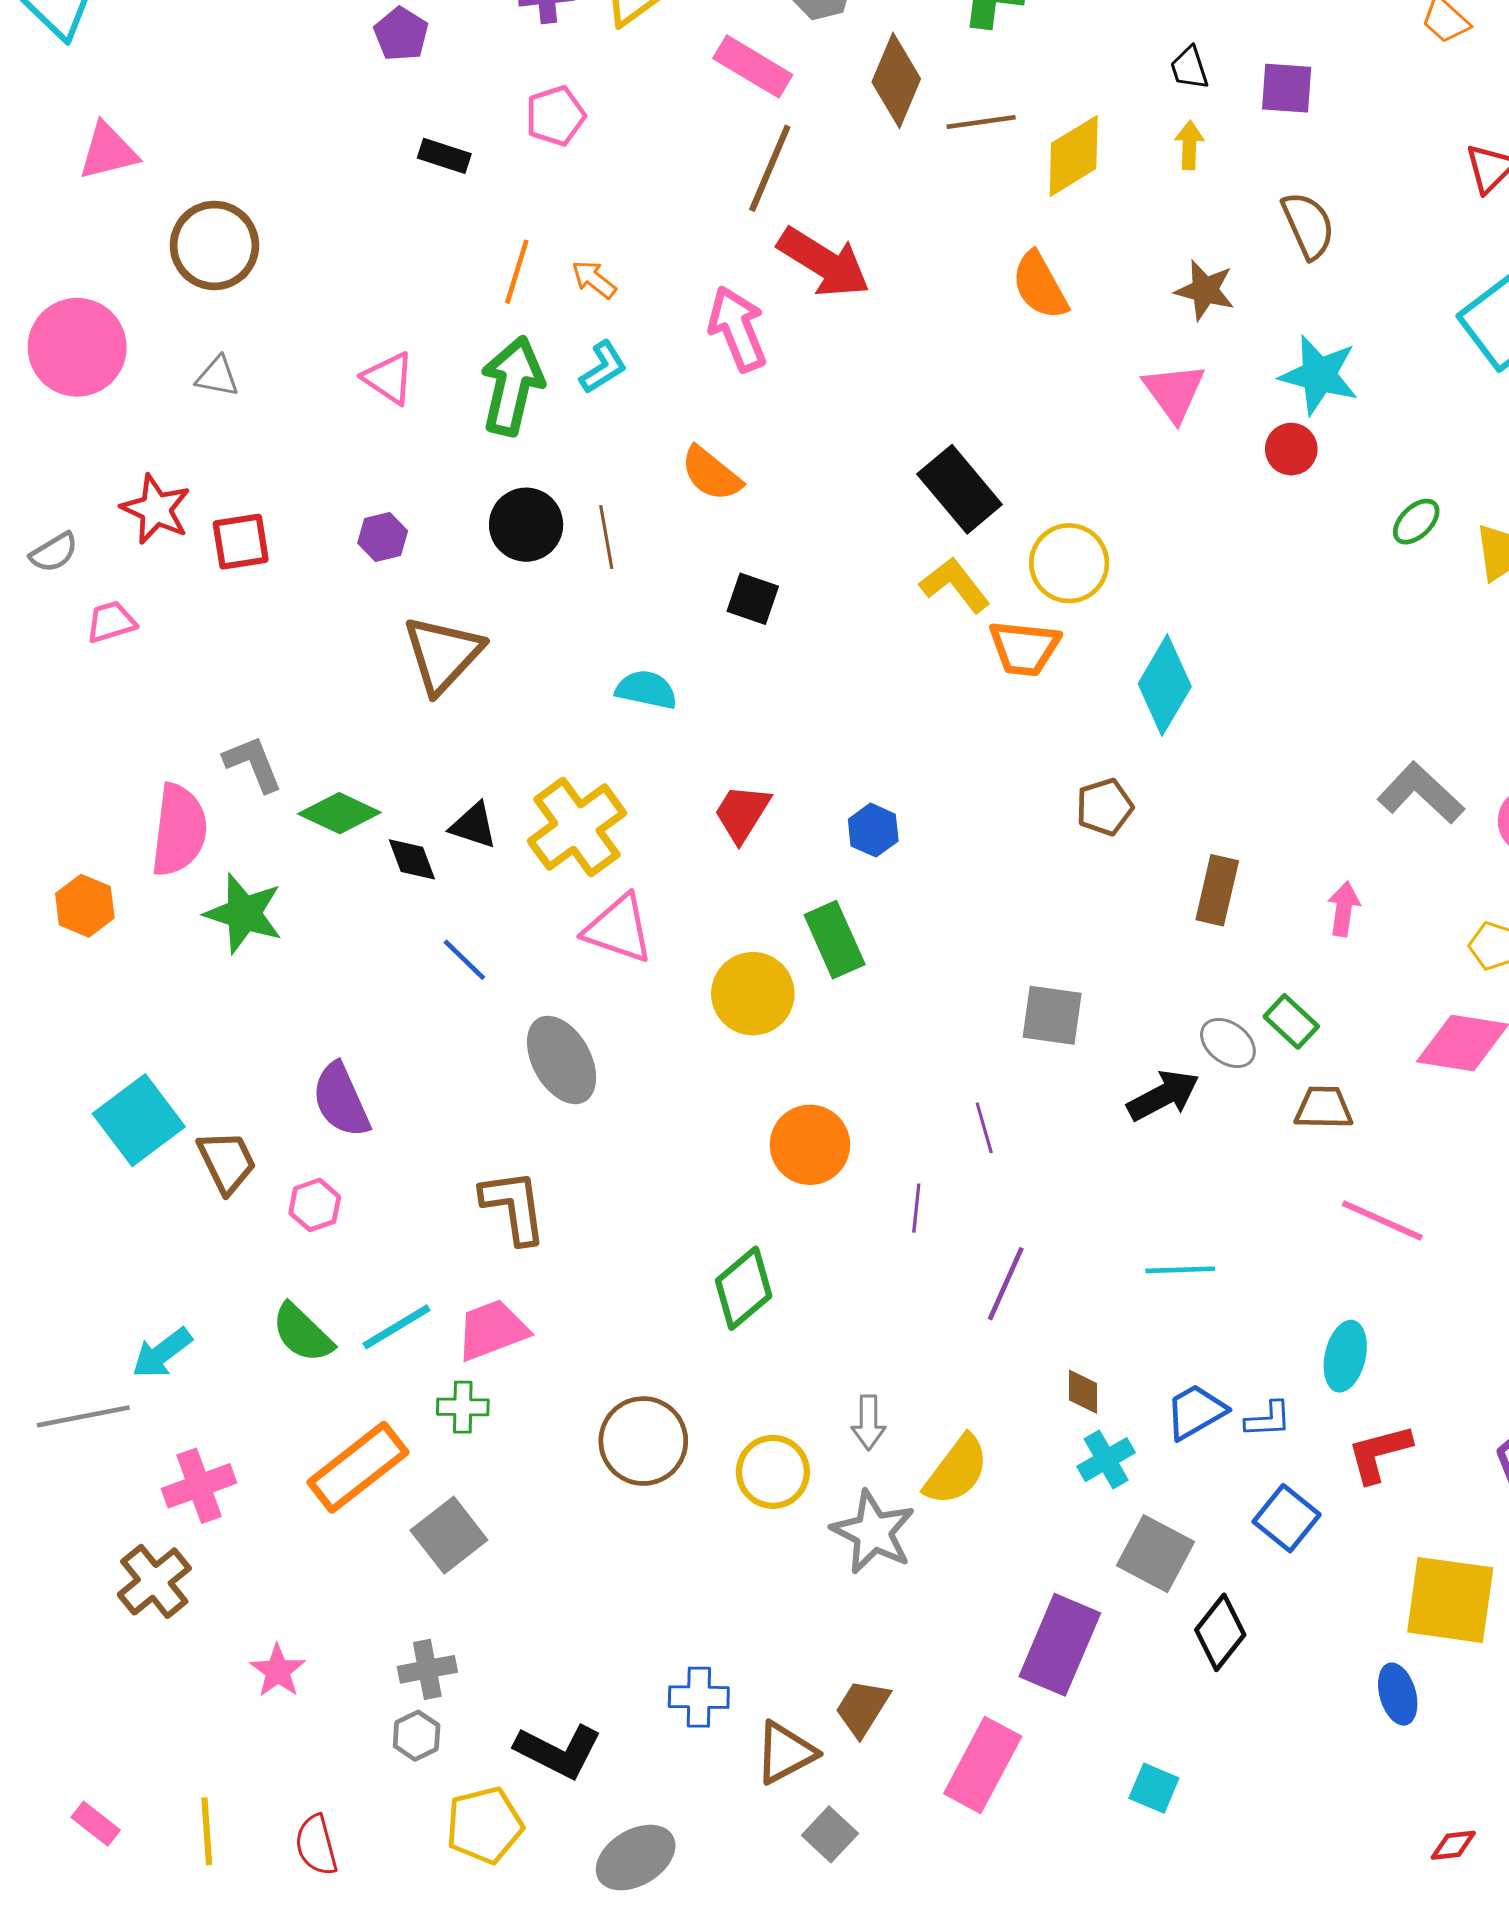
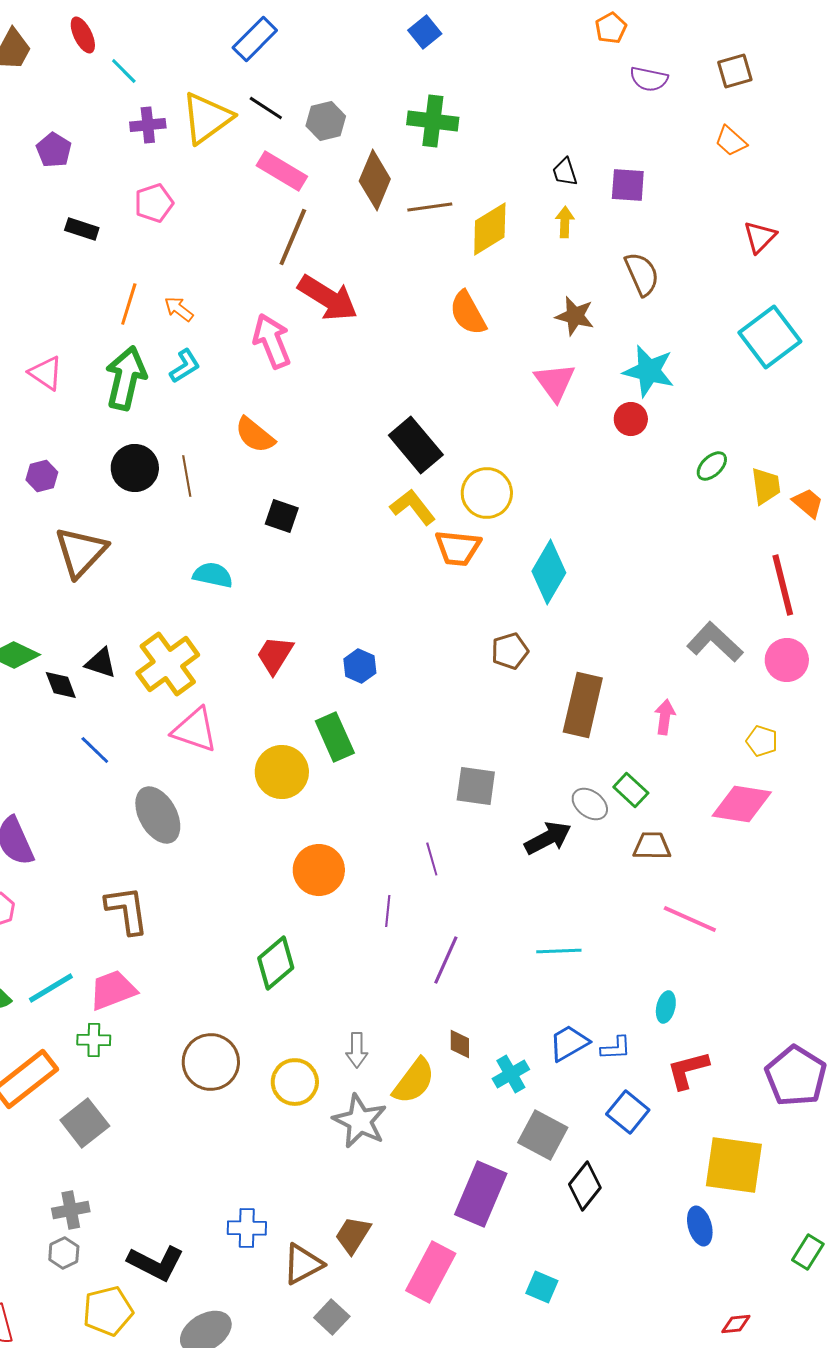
brown rectangle: (1217, 890) -> (583, 705), size x1.4
cyan ellipse: (1345, 1356) -> (666, 1007), size x0.7
brown diamond: (1083, 1392) -> (460, 1044), moved

